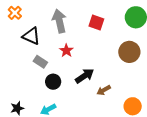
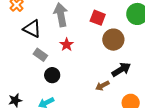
brown circle: (129, 52) -> (113, 40), moved
black arrow: (85, 76) -> (121, 70), moved

